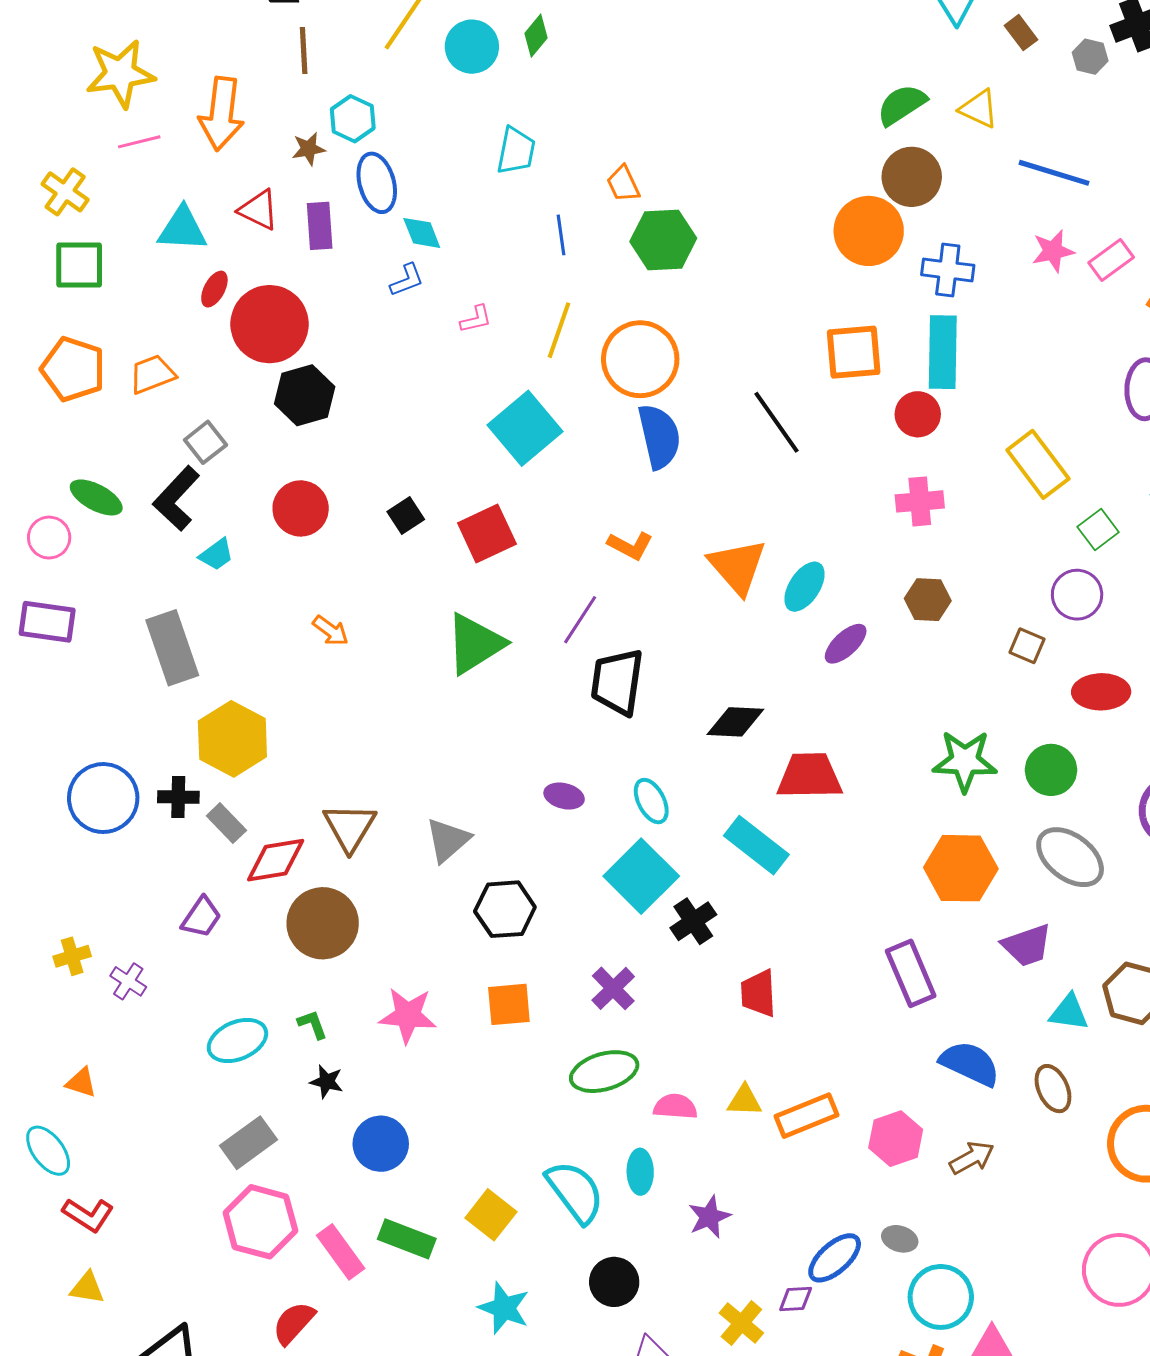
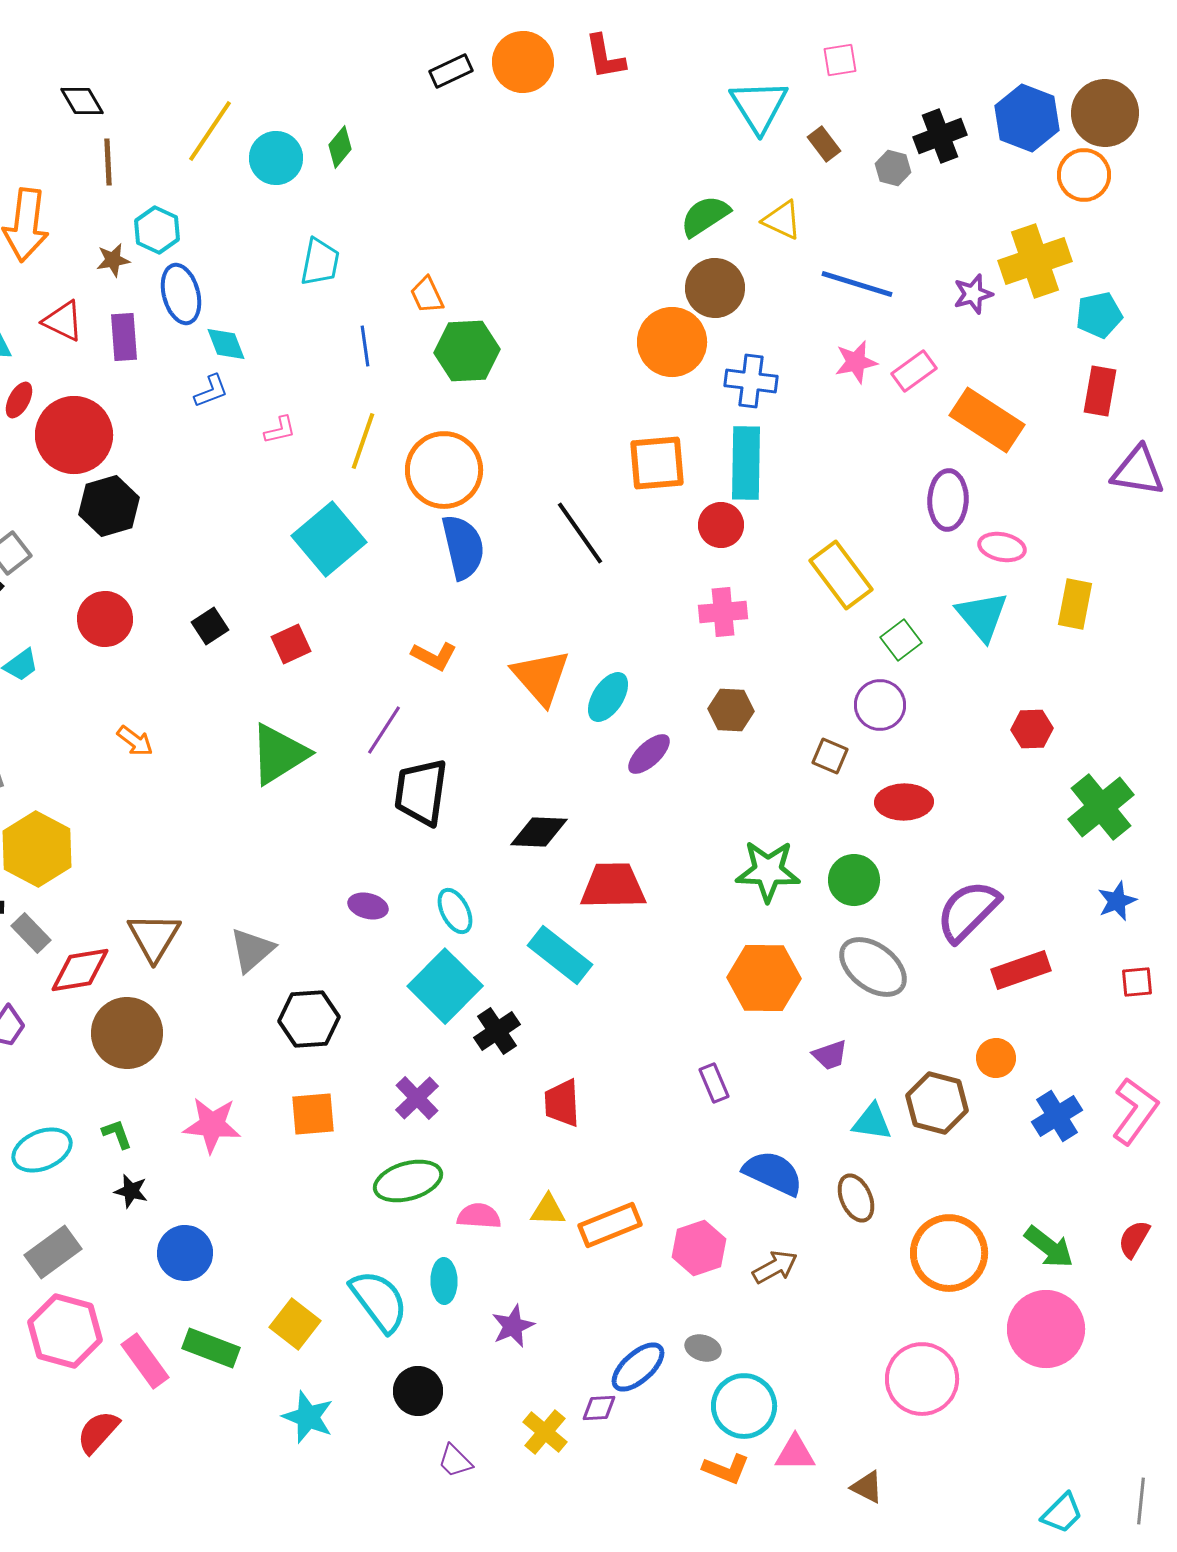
red square: (487, 534) -> (291, 644), size x0.7
purple trapezoid: (1027, 945) -> (830, 1055), size x0.7
purple rectangle: (911, 973) -> (714, 1083), size x0.6

